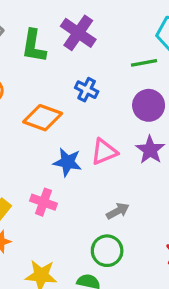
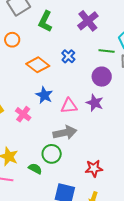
purple cross: (78, 33) -> (88, 21), moved
purple star: (150, 150) -> (95, 103), turned -30
pink triangle: (104, 152) -> (69, 106), moved
gray arrow: (118, 211) -> (65, 133), size x1.6

